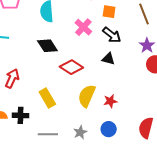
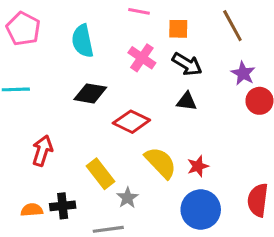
black diamond: (47, 46) -> (90, 93), turned -40
yellow semicircle: (87, 96) -> (161, 163), turned 120
blue circle: (109, 129) -> (201, 210), size x1.6
gray star: (80, 132) -> (127, 198), moved

